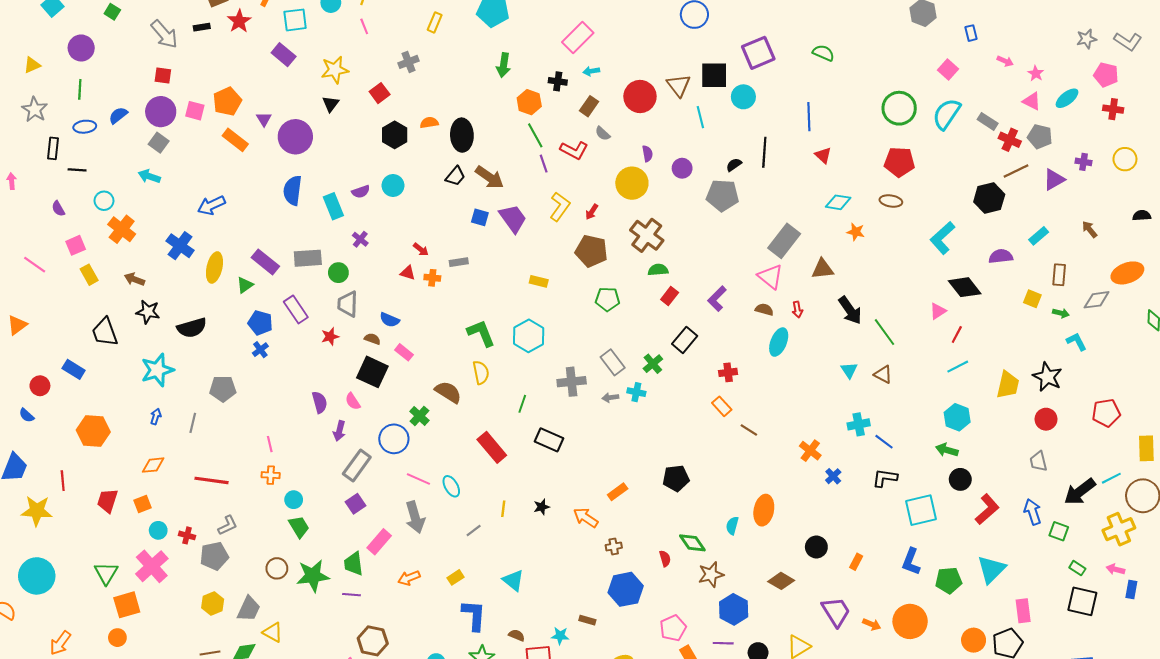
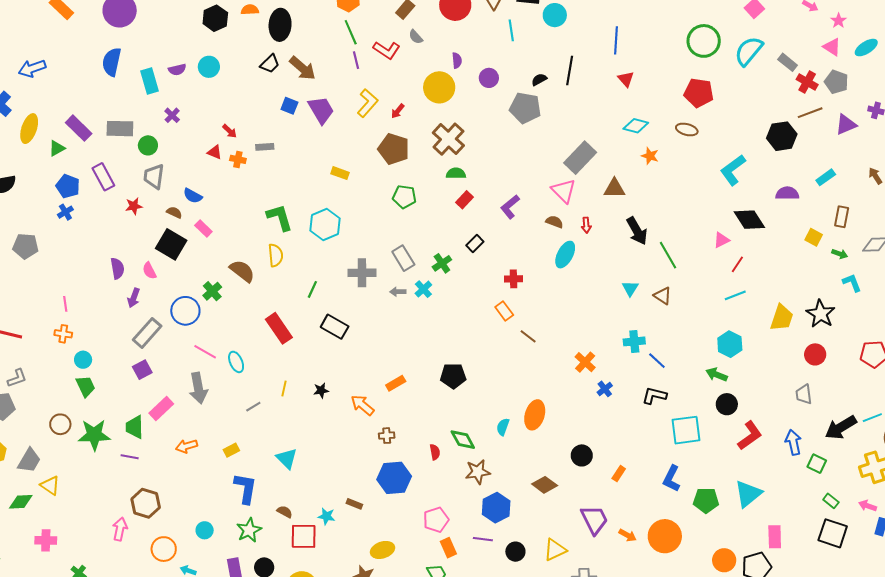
black rectangle: (685, 340) -> (475, 243), size x0.7
cyan cross: (636, 392) -> (423, 289), turned 30

